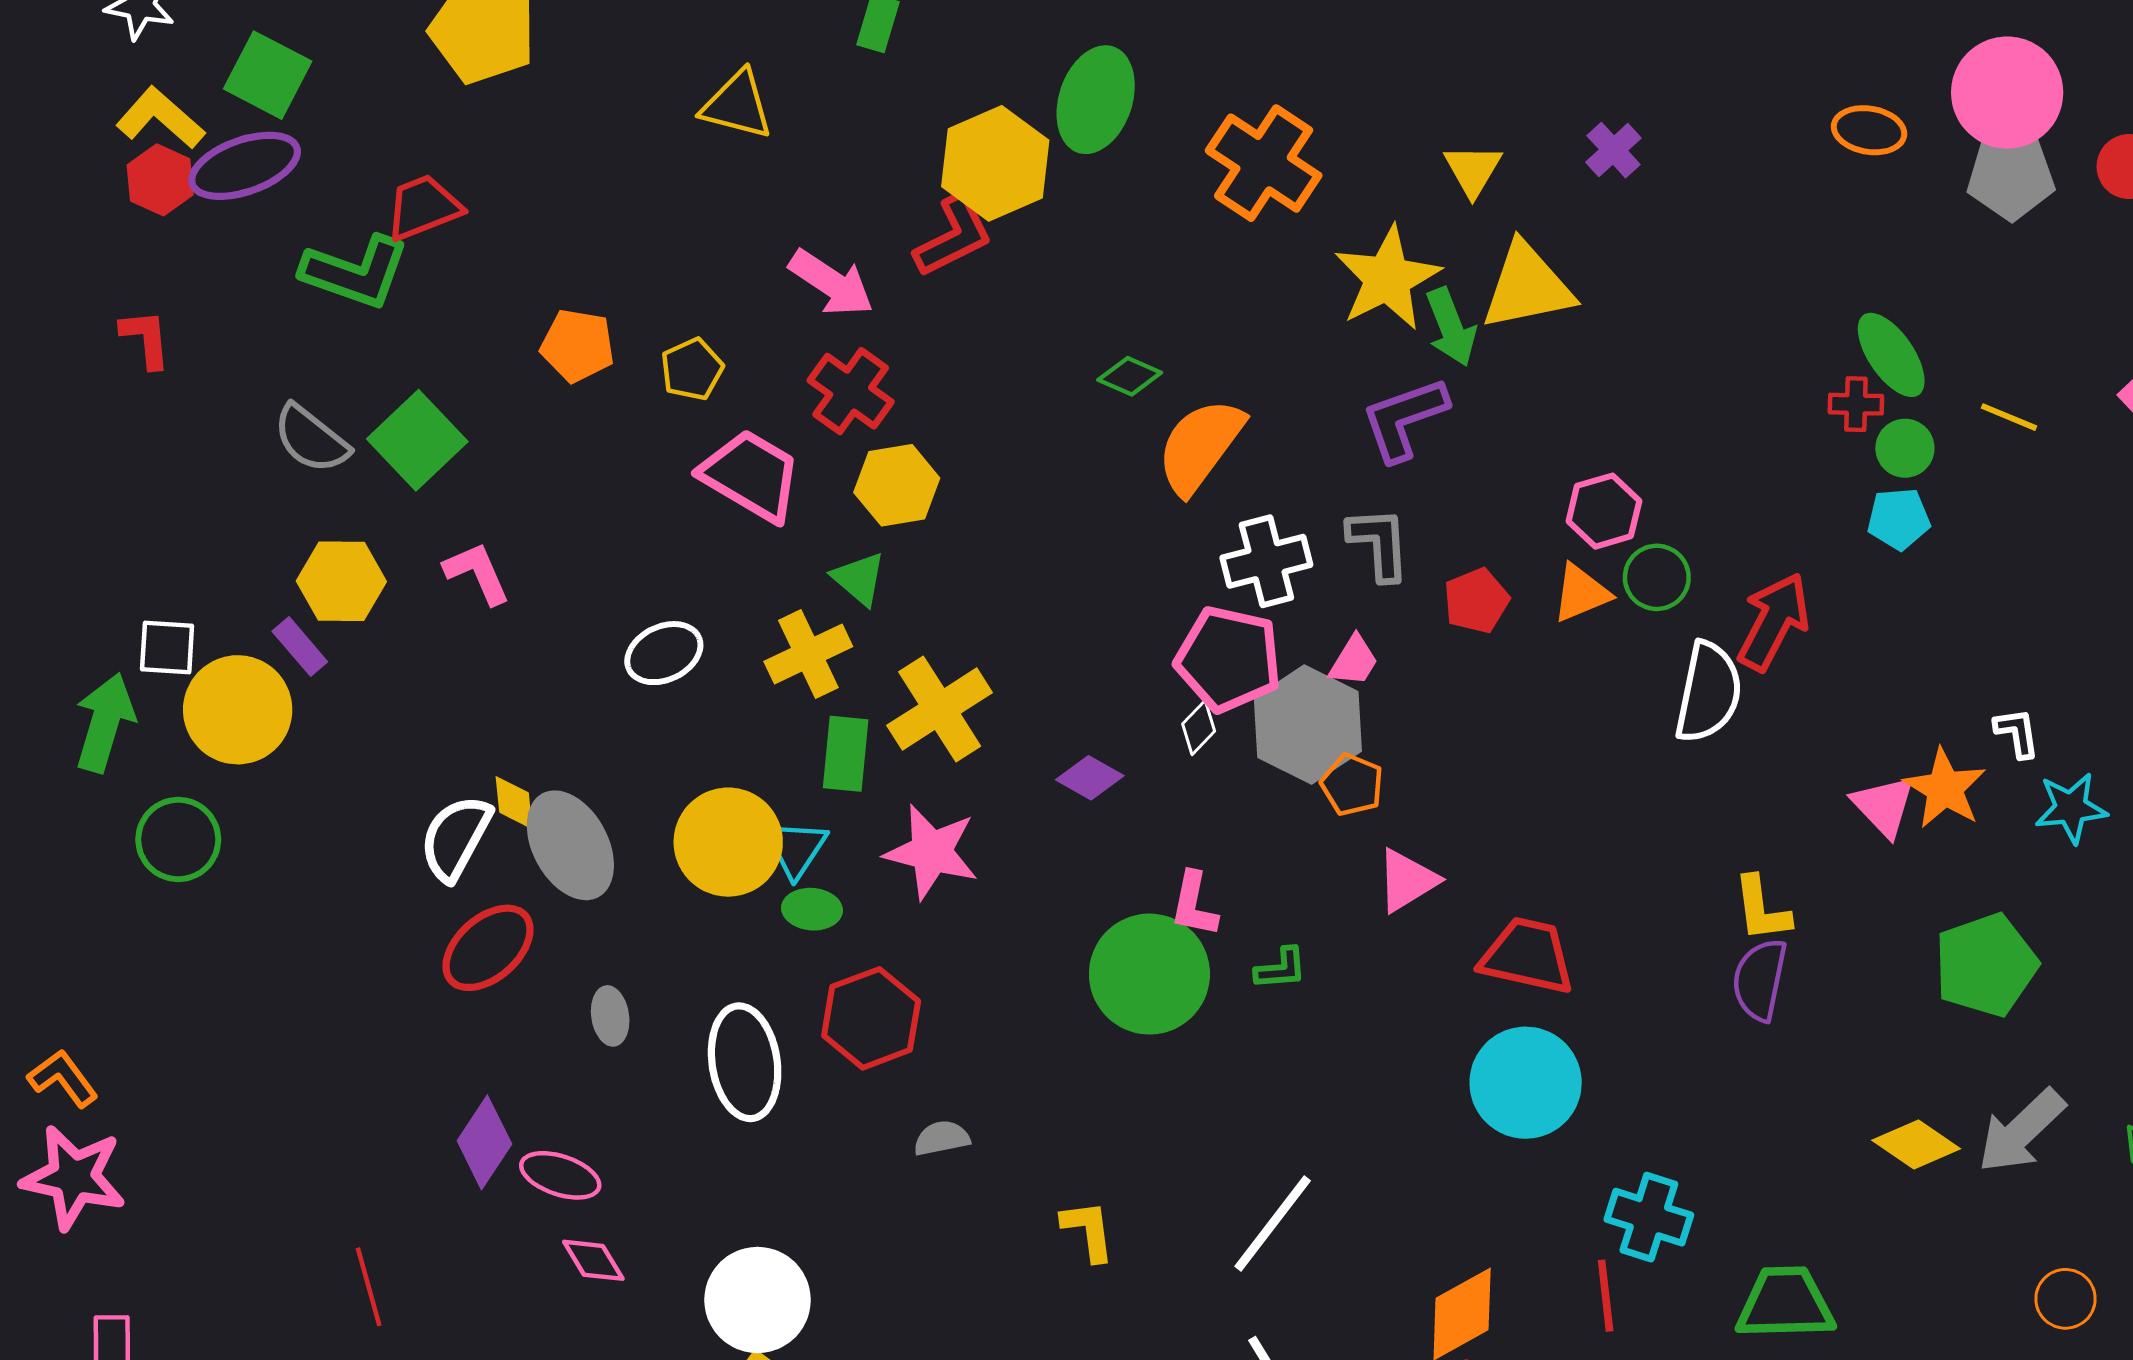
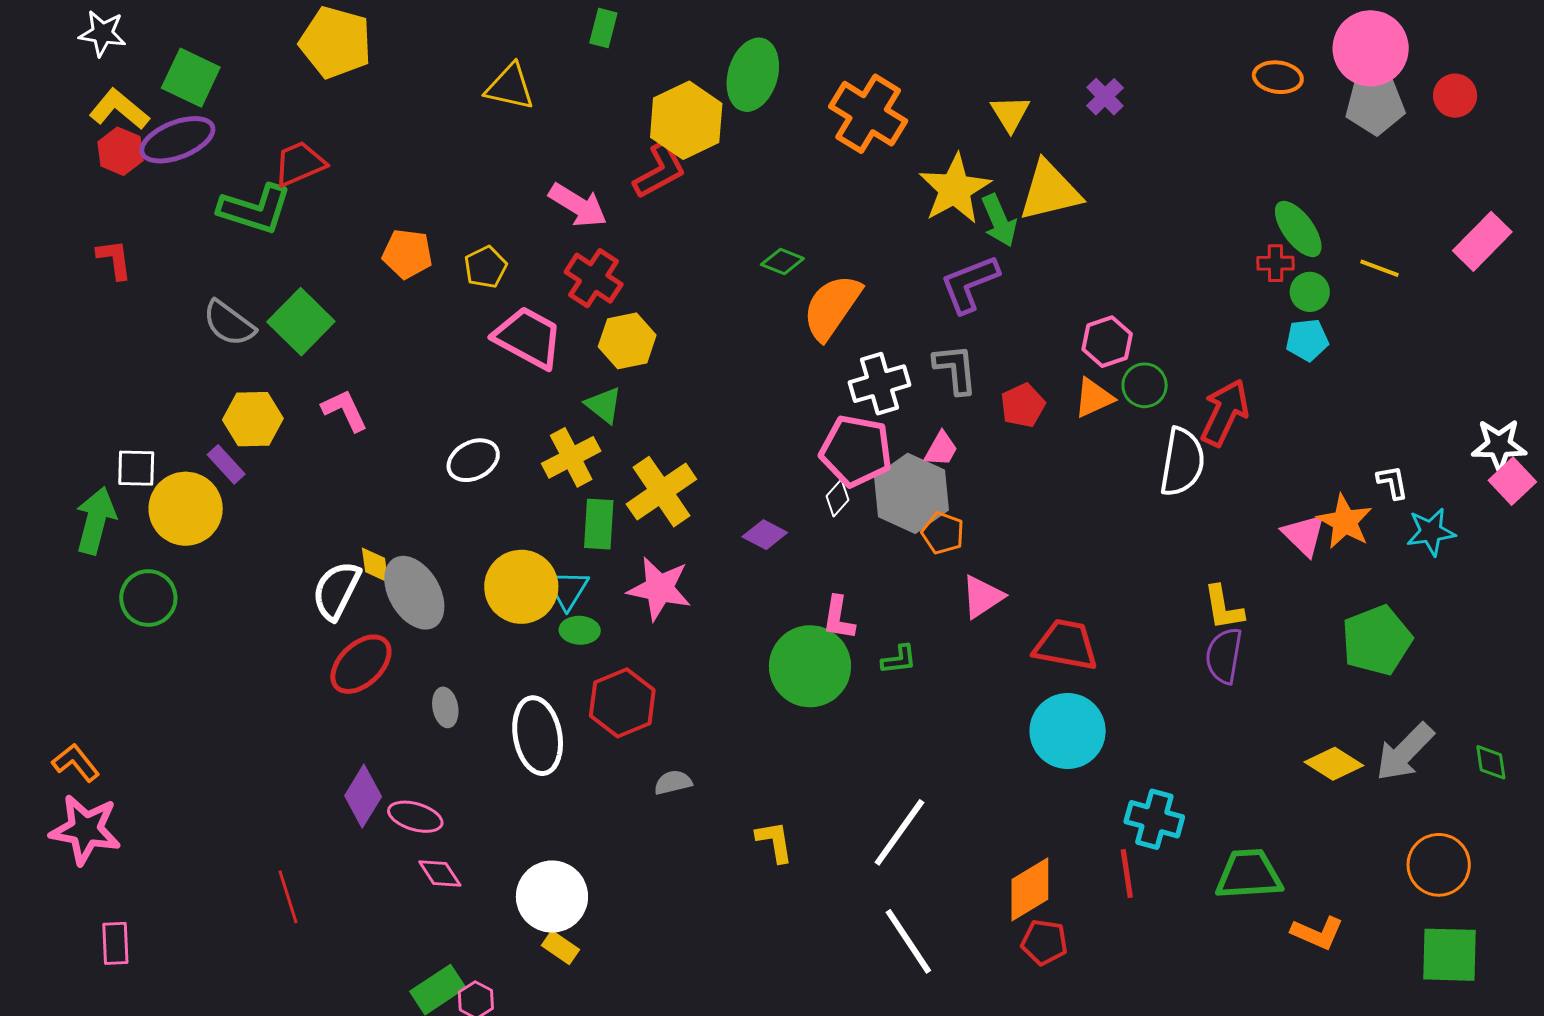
orange circle: (2066, 1299) -> (1439, 865), size x1.5

